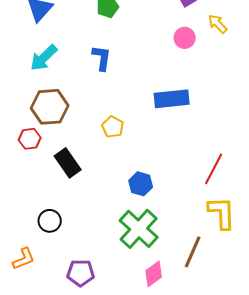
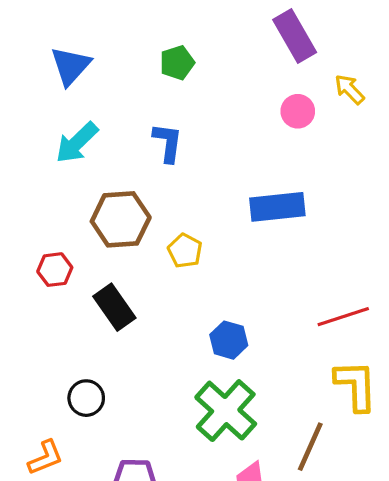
brown hexagon: (50, 107) -> (121, 219), moved
red line: (214, 169) -> (343, 317), turned 44

